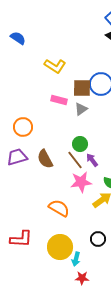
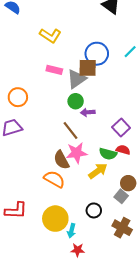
brown square: (82, 88) -> (88, 68), moved
gray triangle: (81, 109) -> (77, 79), size x1.5
green circle: (80, 144) -> (76, 101), moved
brown semicircle: (45, 159) -> (61, 160), moved
purple arrow: (92, 160) -> (88, 112), moved, turned -56

